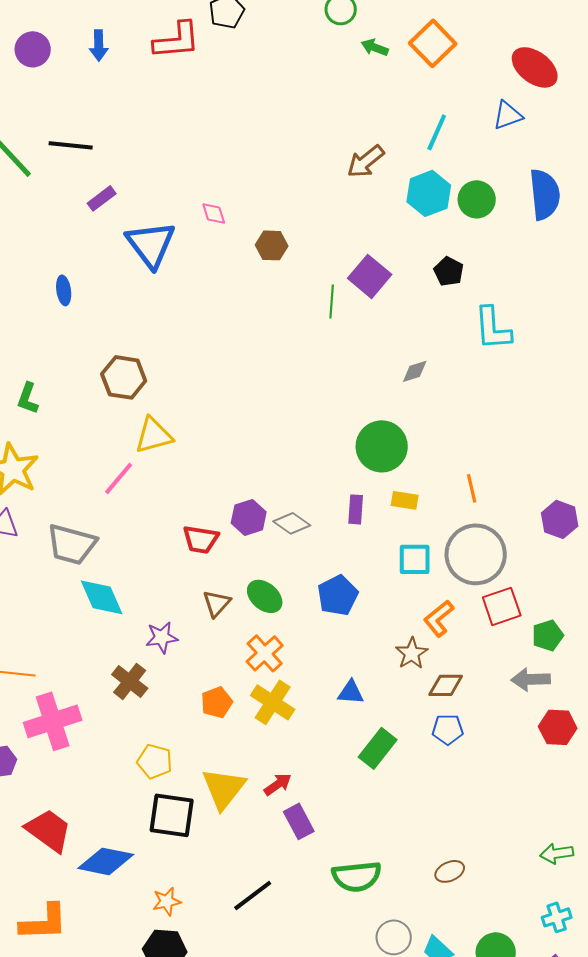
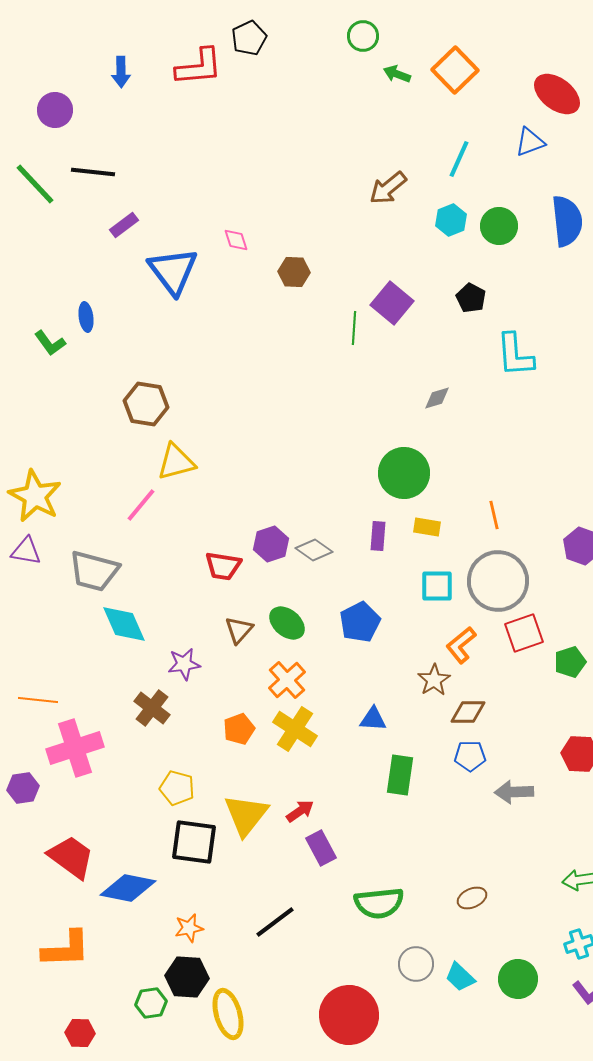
purple circle: (33, 49) -> (55, 110), moved
cyan hexagon: (429, 193) -> (451, 220), size x0.7
green L-shape: (28, 398) -> (50, 343), moved, turned -56
gray arrow: (531, 679) -> (514, 792), moved
green rectangle: (378, 748) -> (400, 775), turned -30

